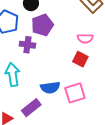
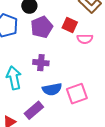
purple cross: (27, 45) -> (41, 63), moved
red square: (80, 59) -> (70, 25), moved

